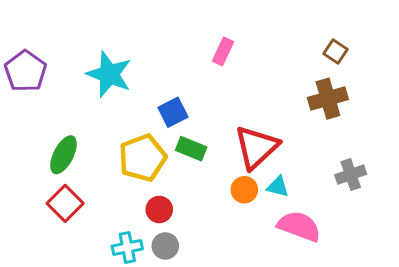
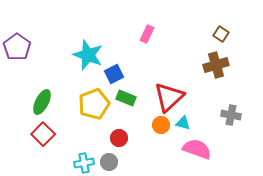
cyan star: (109, 74) -> (88, 55), moved
gray cross: (351, 175) -> (231, 115), turned 30
red circle: (159, 209) -> (119, 138), moved

